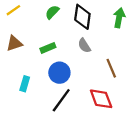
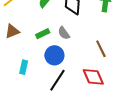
gray semicircle: (84, 46) -> (64, 33), moved

